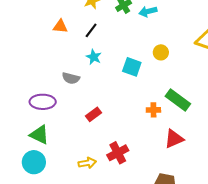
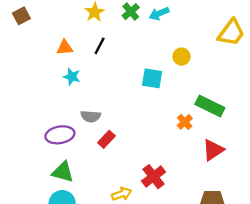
cyan star: (94, 57) -> (72, 77), moved
gray semicircle: (71, 78) -> (91, 116), moved
orange cross: (153, 110) -> (185, 122), turned -32
red rectangle: (93, 114) -> (106, 139), moved

